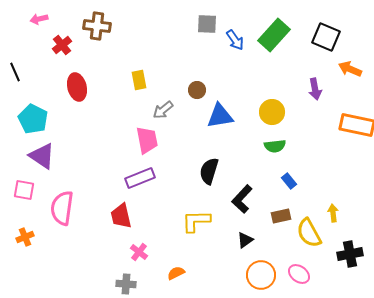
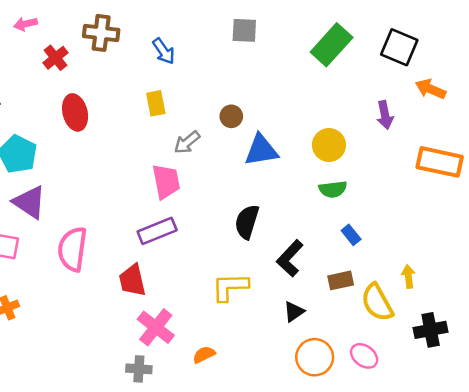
blue arrow: (235, 40) -> (164, 51), moved
pink semicircle: (62, 208) -> (72, 249), moved
pink cross: (139, 252) -> (156, 327), size x1.6

